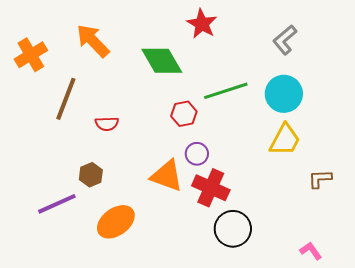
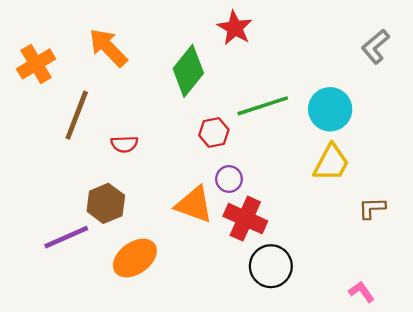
gray L-shape: (285, 40) -> (375, 46), moved
green diamond: (162, 61) -> (188, 71), turned 69
brown hexagon: (91, 175) -> (106, 203), size x1.4

